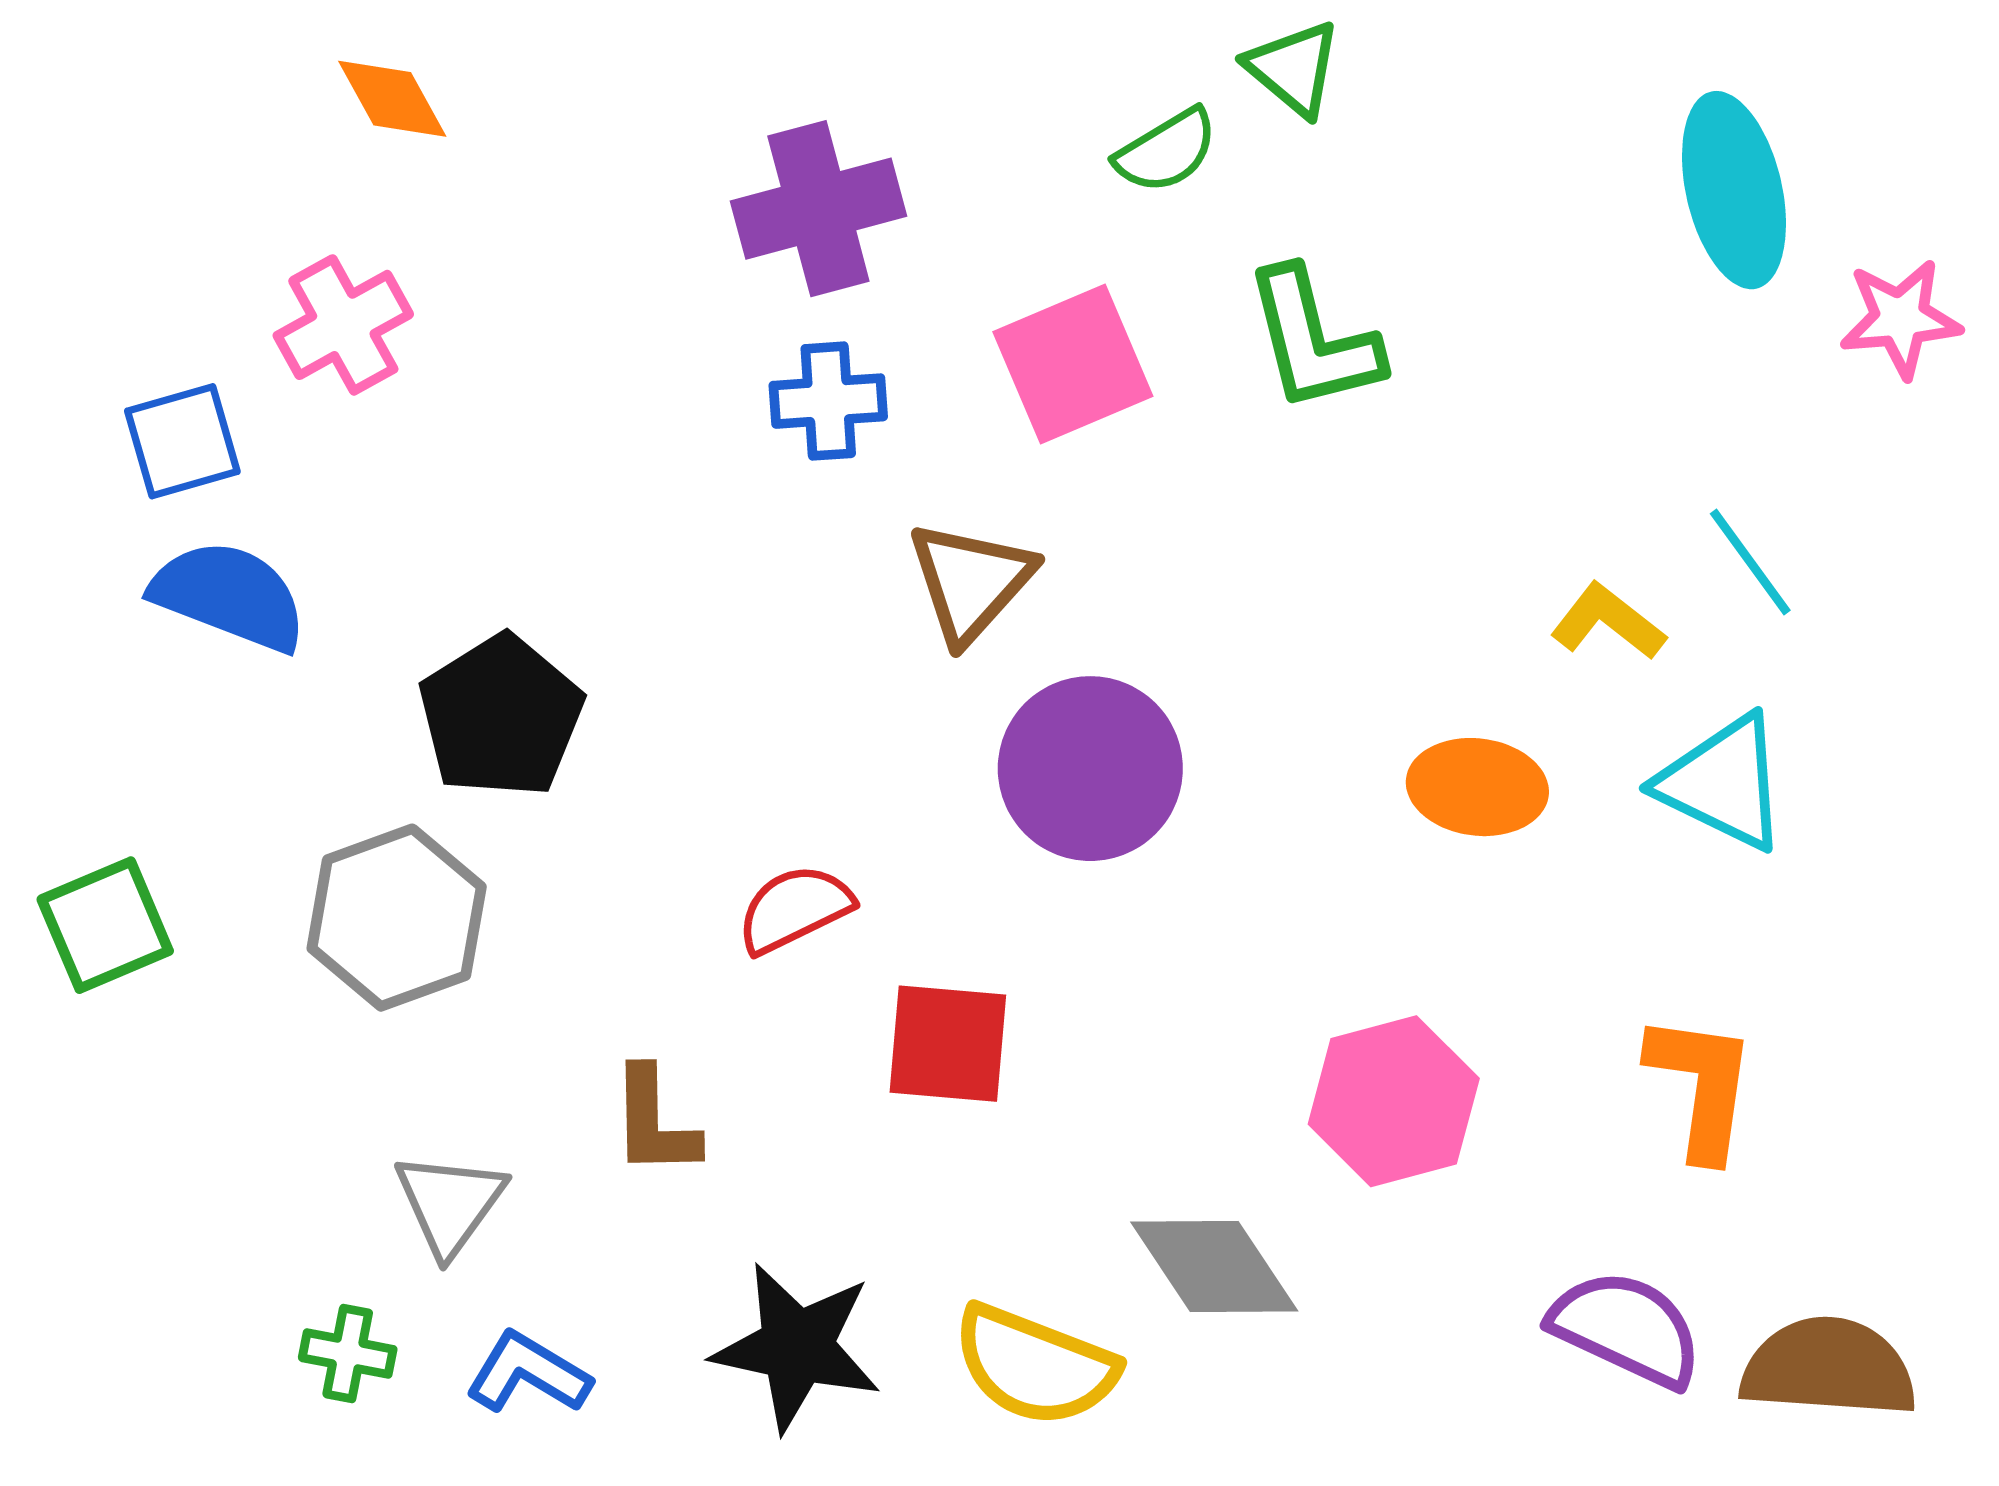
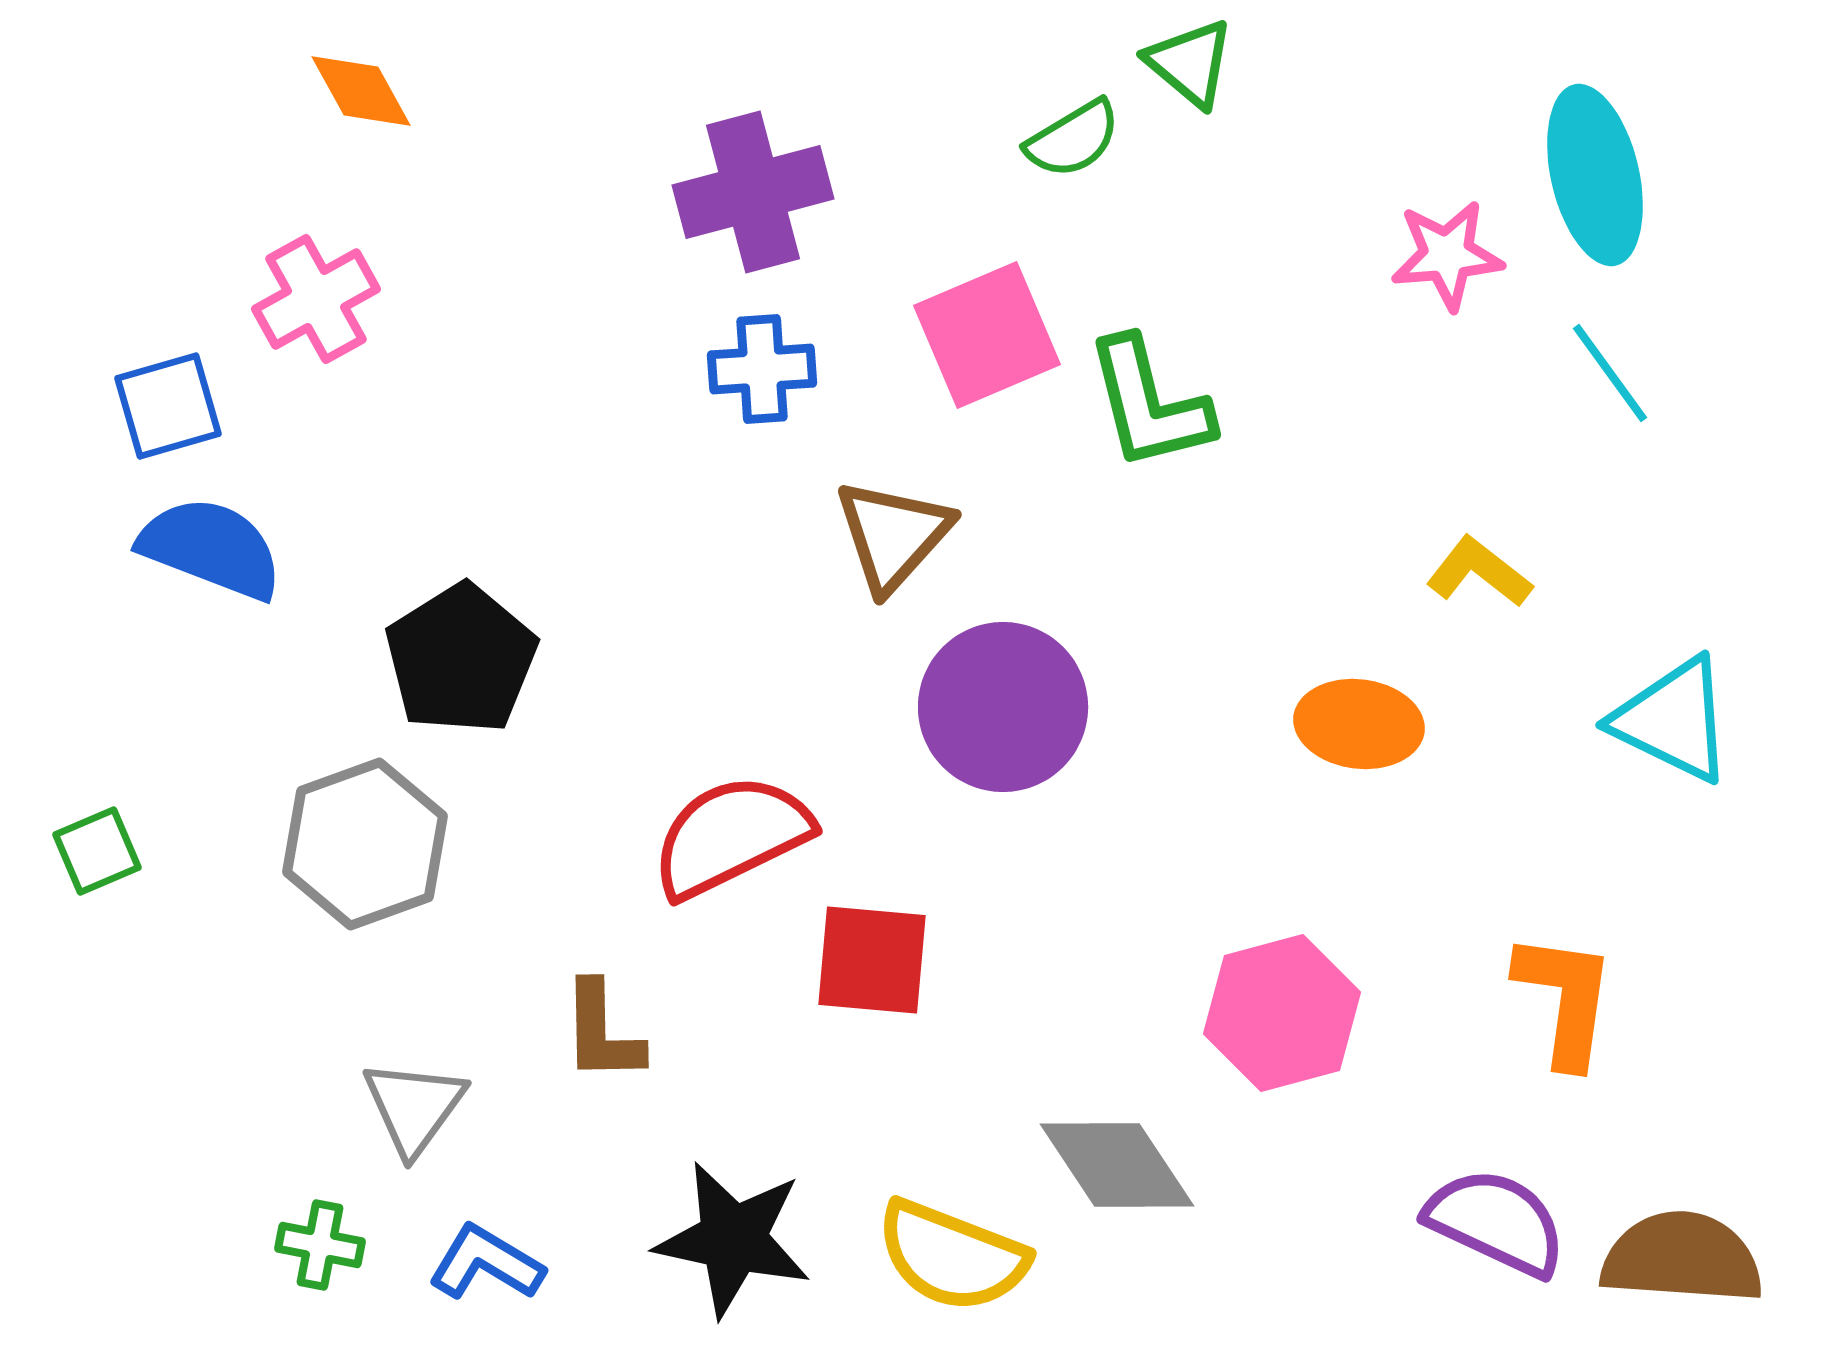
pink star: (1900, 318) -> (1447, 255), moved
green L-shape: (1313, 340) -> (1149, 404), moved
cyan line: (1750, 562) -> (1610, 373), moved
cyan triangle: (1723, 783) -> (1673, 720), moved
red semicircle: (795, 909) -> (731, 836), size x1.5
green square: (105, 925) -> (97, 851), size x0.7

